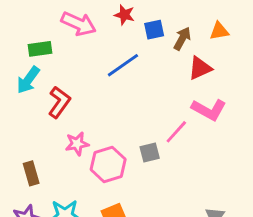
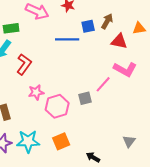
blue square: (154, 30) -> (88, 26), moved
orange triangle: (219, 31) -> (139, 28), moved
blue line: (123, 65) -> (67, 39), turned 35
red triangle: (200, 68) -> (119, 41), turned 36

